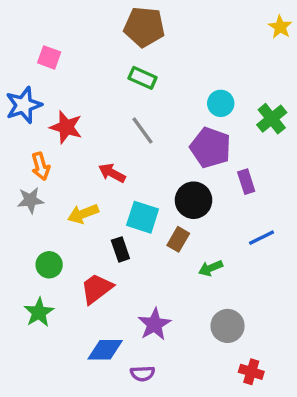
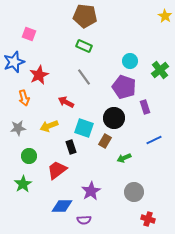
red star: (66, 127) -> (39, 75), turned 30
gray star: (30, 200) -> (18, 128), moved

